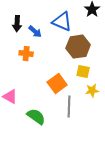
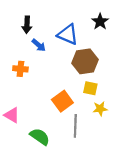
black arrow: (17, 24) -> (27, 25), moved
orange cross: (26, 54) -> (20, 69), moved

